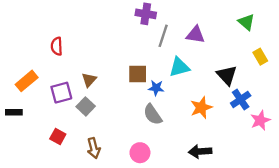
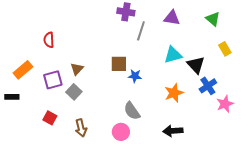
purple triangle: (195, 35) -> (172, 18), moved
cyan triangle: (179, 67) -> (173, 55), moved
gray semicircle: (153, 115) -> (132, 111), moved

